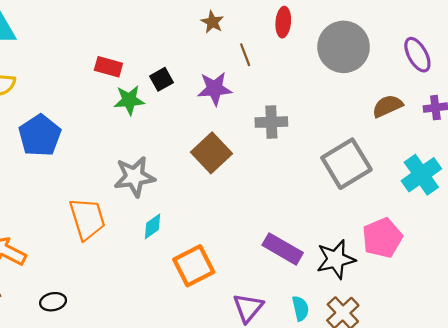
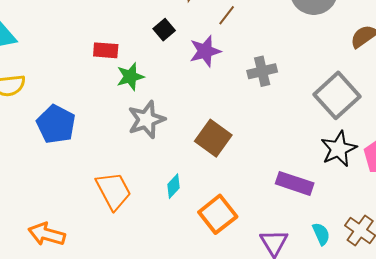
brown line: (245, 55) -> (227, 15), turned 70
black square: (161, 79) -> (164, 30), moved
brown square: (212, 153) -> (213, 138), moved
gray star: (134, 177) -> (146, 120), moved
black star: (336, 259) -> (339, 149), moved

